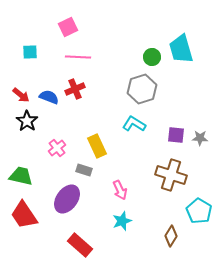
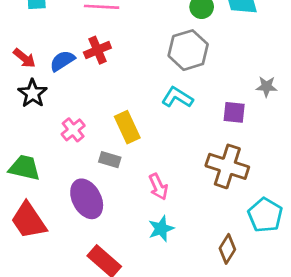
blue semicircle: (49, 97) -> (62, 61), turned -54
gray star: (200, 138) -> (267, 87), moved
purple ellipse: (67, 199) -> (87, 199), turned -64

